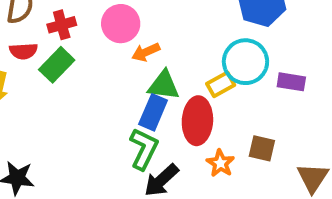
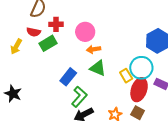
yellow rectangle: (221, 84) -> (126, 76), turned 72
blue rectangle: (153, 112) -> (68, 77), moved
red ellipse: (197, 121) -> (139, 90), moved

